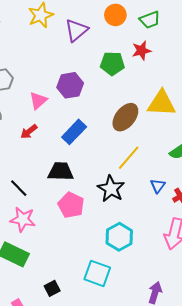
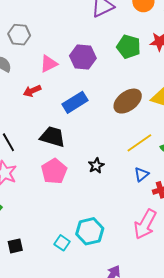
yellow line: (129, 158) -> (139, 143), moved
black star: (111, 189) -> (96, 166), size x0.6
cyan hexagon: (119, 237) -> (90, 231), moved
cyan square: (97, 273) -> (62, 243), size x0.6

